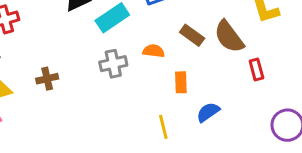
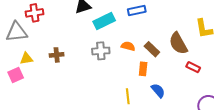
brown rectangle: (192, 35) -> (152, 49), moved
red rectangle: (256, 70) -> (193, 67), turned -56
blue semicircle: (208, 112) -> (158, 91), turned 77

